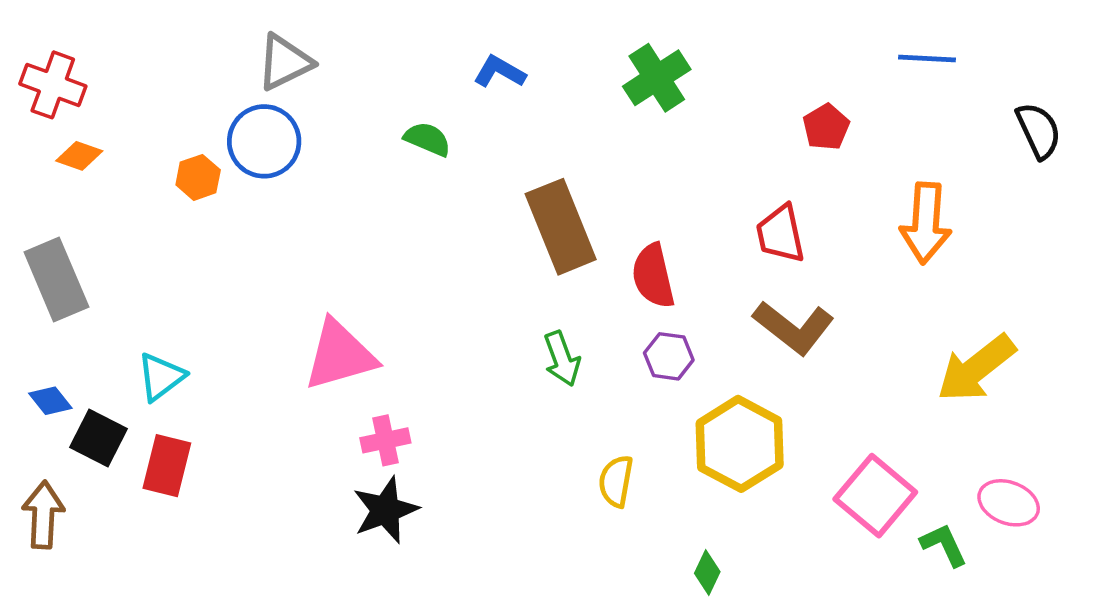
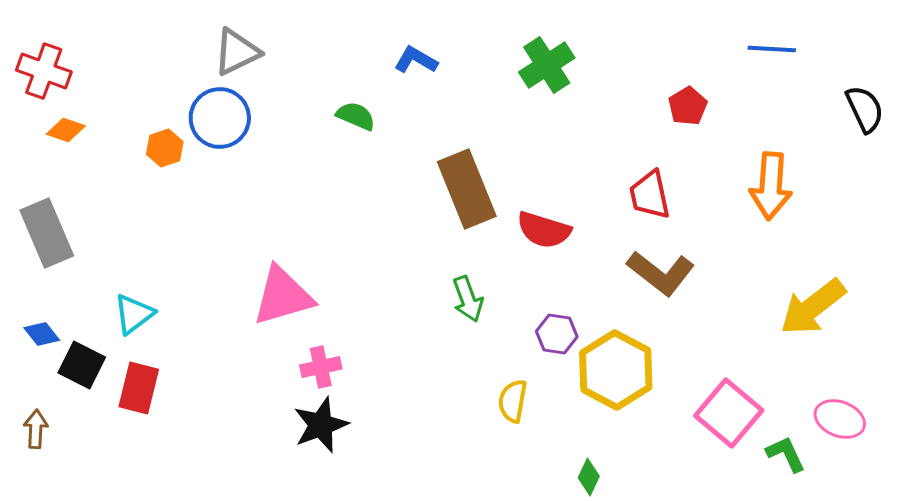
red semicircle: (653, 276) -> (544, 230), turned -60
purple hexagon: (669, 356) -> (557, 334), moved
brown arrow: (43, 515) -> (36, 429), size x0.7

